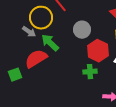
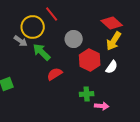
red semicircle: (36, 59) -> (55, 74), moved, size x0.7
green cross: (90, 72) -> (87, 94), moved

